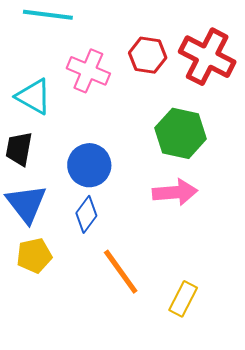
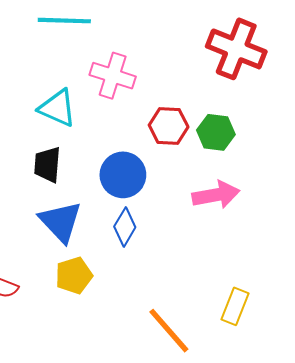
red hexagon: (148, 55) -> (169, 126), moved
green hexagon: (181, 133) -> (216, 132), size x0.7
orange line: (121, 272) -> (169, 331), moved

